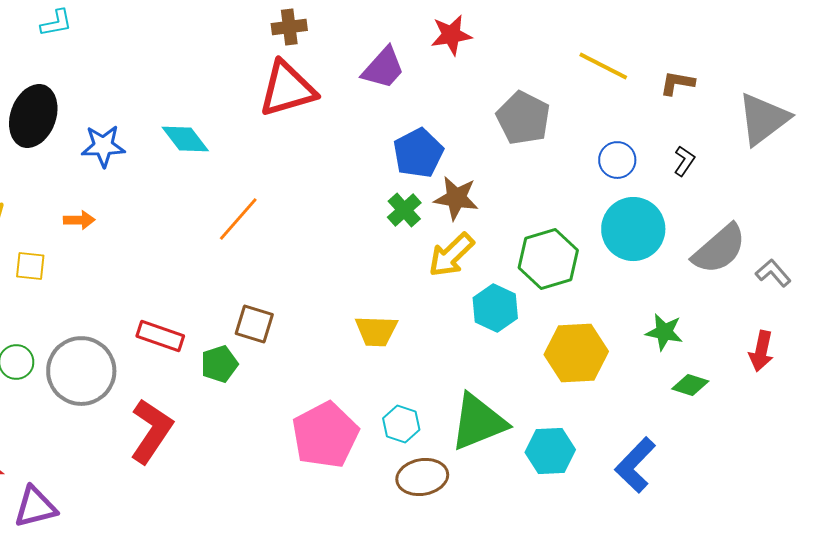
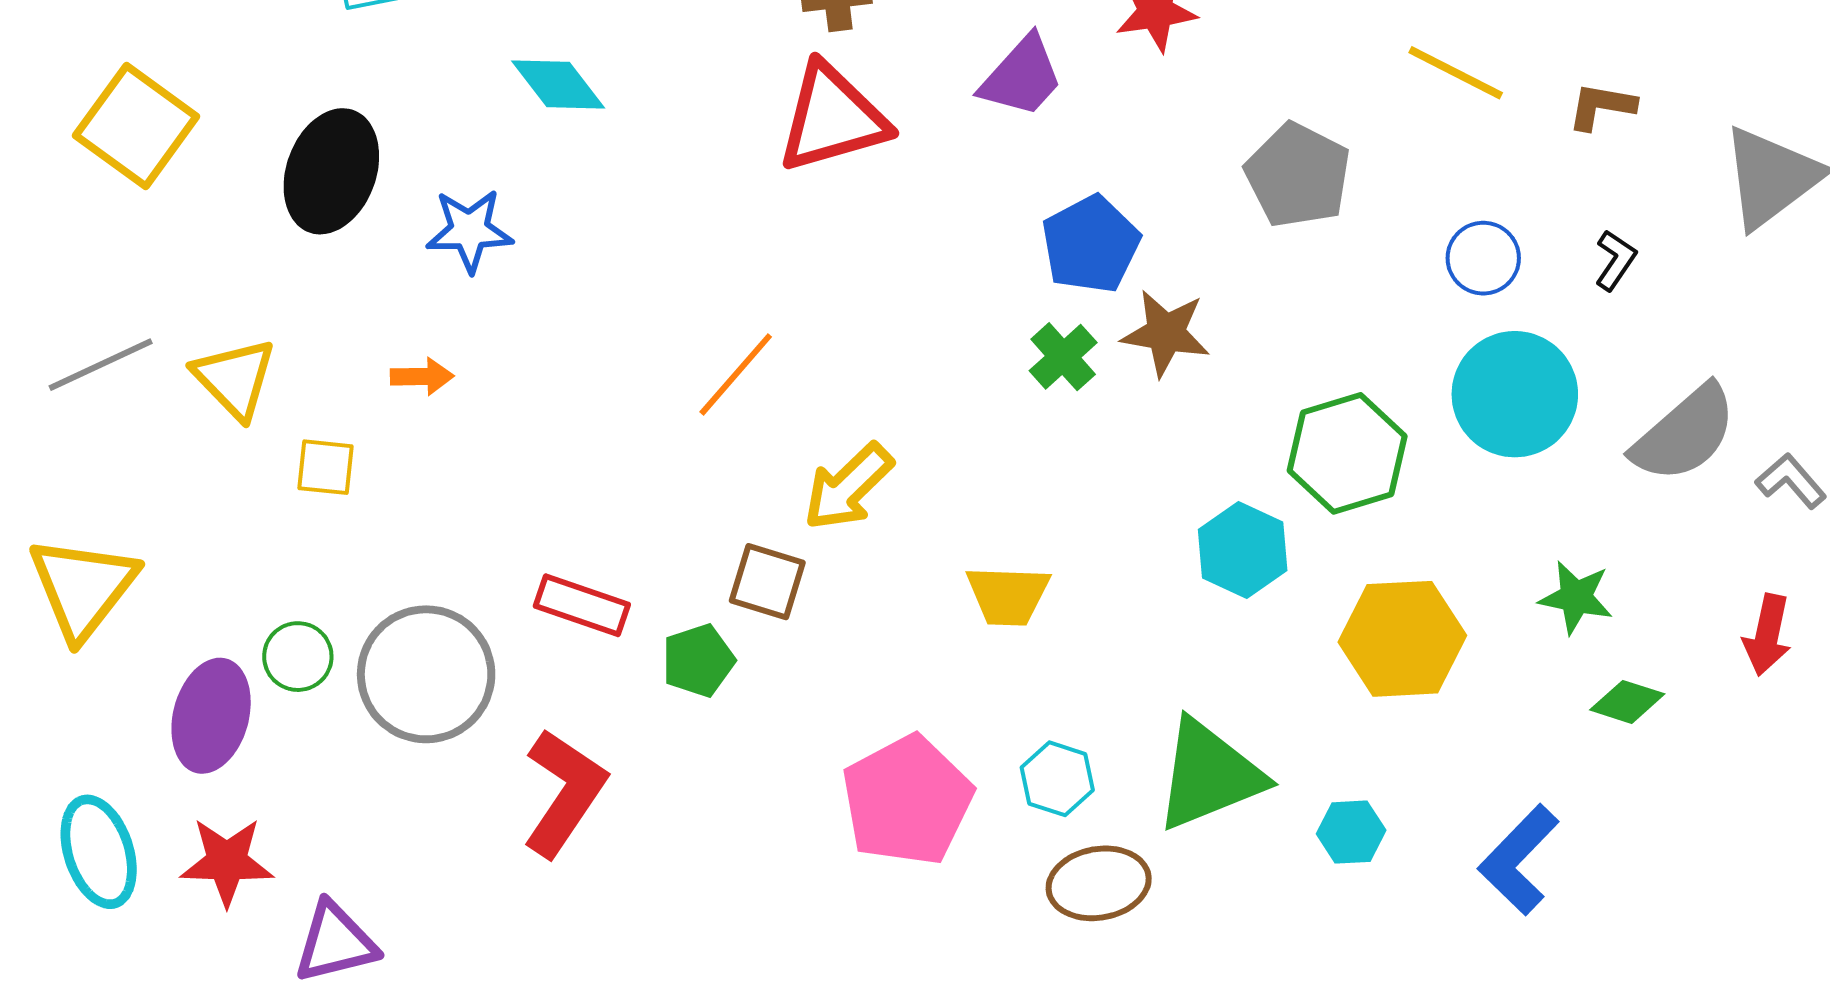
cyan diamond: (185, 139) -> (558, 85), moved
yellow arrow: (451, 255) -> (848, 487), moved
cyan hexagon: (550, 451) -> (1351, 832), size x0.7

